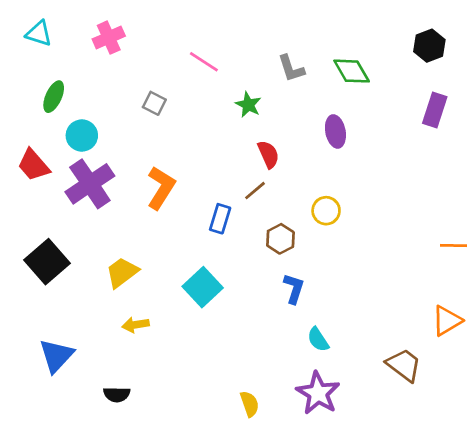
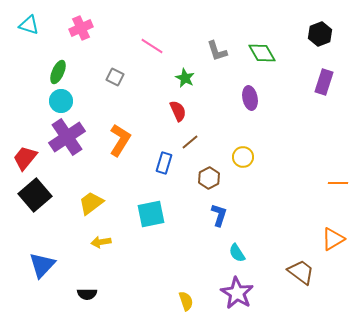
green ellipse: (54, 97) -> (58, 72), moved
red semicircle: (268, 154) -> (178, 111), moved
red trapezoid: (34, 165) -> (25, 158), moved, turned 80
cyan square: (203, 287) -> (151, 214), turned 32

